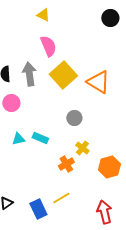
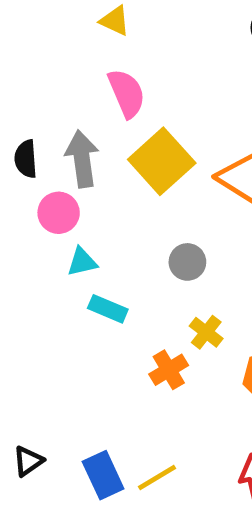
pink circle: (11, 103) -> (59, 213), moved
cyan triangle: (18, 139) -> (82, 262), moved
yellow line: (61, 198) -> (157, 478), moved

